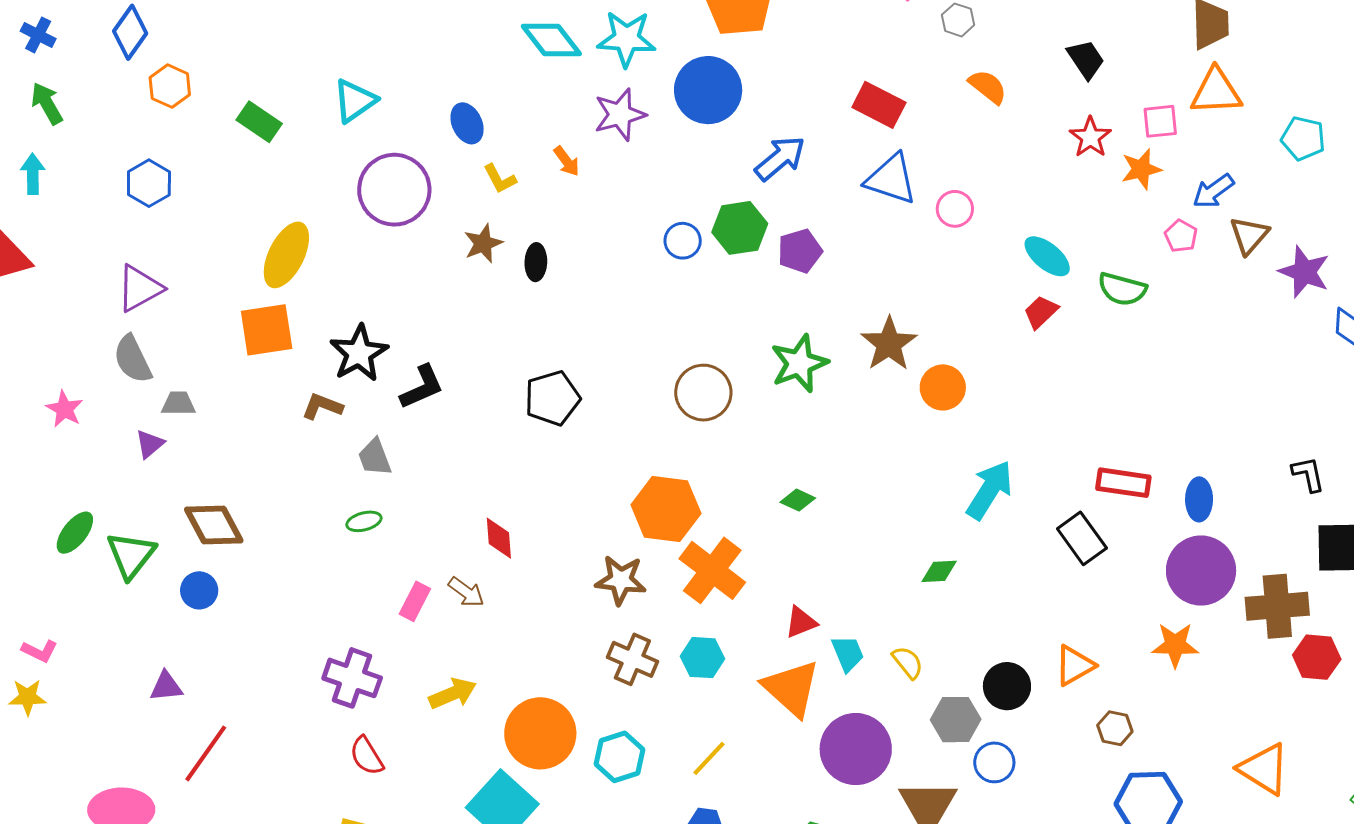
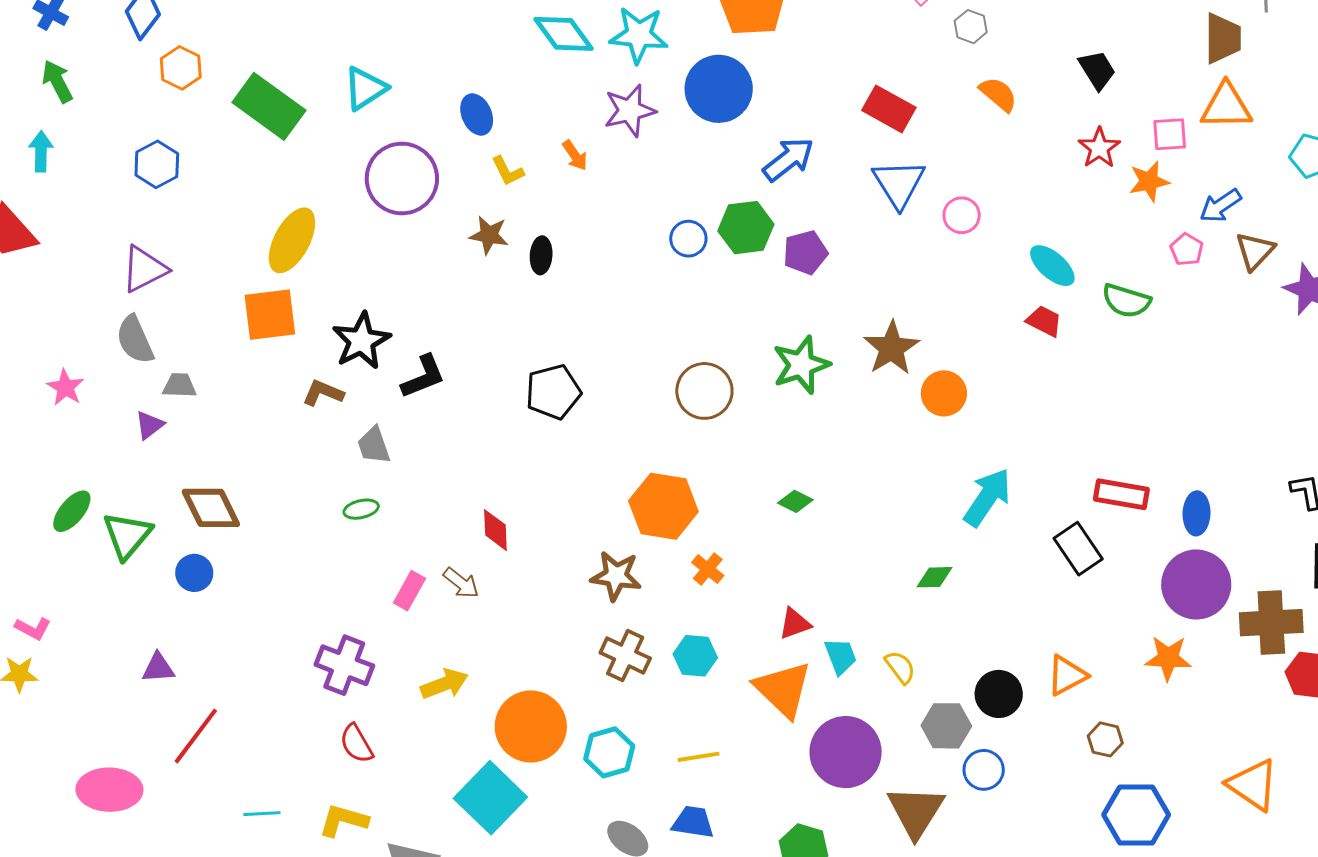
green rectangle: (259, 122) -> (269, 106), size x1.6
blue triangle: (891, 179) -> (899, 184), turned 38
brown star: (483, 243) -> (489, 235), turned 30
red trapezoid: (1041, 312) -> (1044, 321), turned 69
orange cross: (712, 570) -> (708, 569), size x0.5
yellow line: (709, 758) -> (699, 757), turned 36

